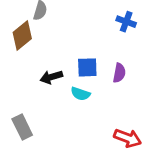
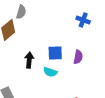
black arrow: (51, 77) -> (29, 60), turned 112

